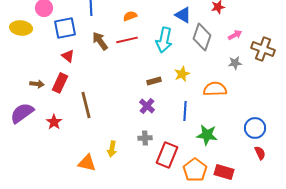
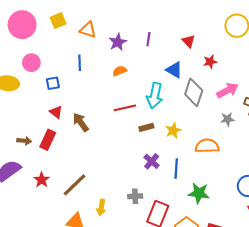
blue square: (65, 28) -> (53, 83), size x0.6
pink arrow: (235, 35) -> (228, 90), size x1.5
red line: (127, 40) -> (125, 108), moved
brown arrow: (100, 41) -> (81, 122), moved
brown rectangle: (154, 81) -> (146, 127), moved
brown line: (86, 105) -> (75, 185), moved, turned 60
purple cross: (147, 106) -> (152, 161), moved

